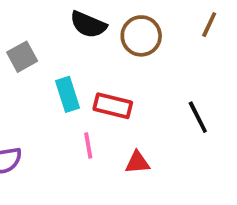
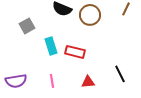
black line: (198, 117) -> (120, 74), moved
pink line: (88, 145) -> (52, 81), moved

